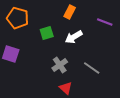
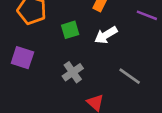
gray cross: (60, 65) -> (73, 72), moved

